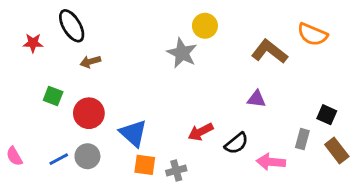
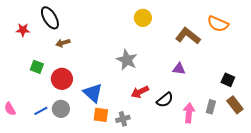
gray star: (182, 53) -> (127, 60), moved
gray rectangle: (302, 139) -> (211, 107), moved
pink arrow: (271, 162) -> (189, 113), turned 90

